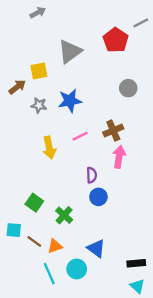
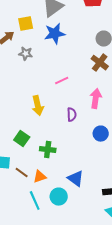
blue star: (70, 101) -> (55, 34), moved
brown cross: (113, 130) -> (100, 63), moved, turned -30
yellow arrow: (49, 148) -> (38, 106), moved
blue circle: (98, 197) -> (101, 134), moved
green cross: (64, 215) -> (48, 150), turned -35

